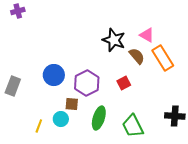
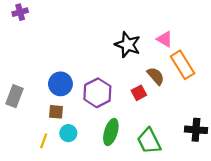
brown semicircle: (137, 56) -> (156, 76), moved
brown square: (72, 104) -> (56, 112), moved

